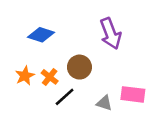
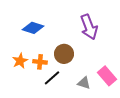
orange cross: (50, 77) -> (40, 62), turned -32
pink rectangle: (133, 94) -> (107, 76), turned 42

